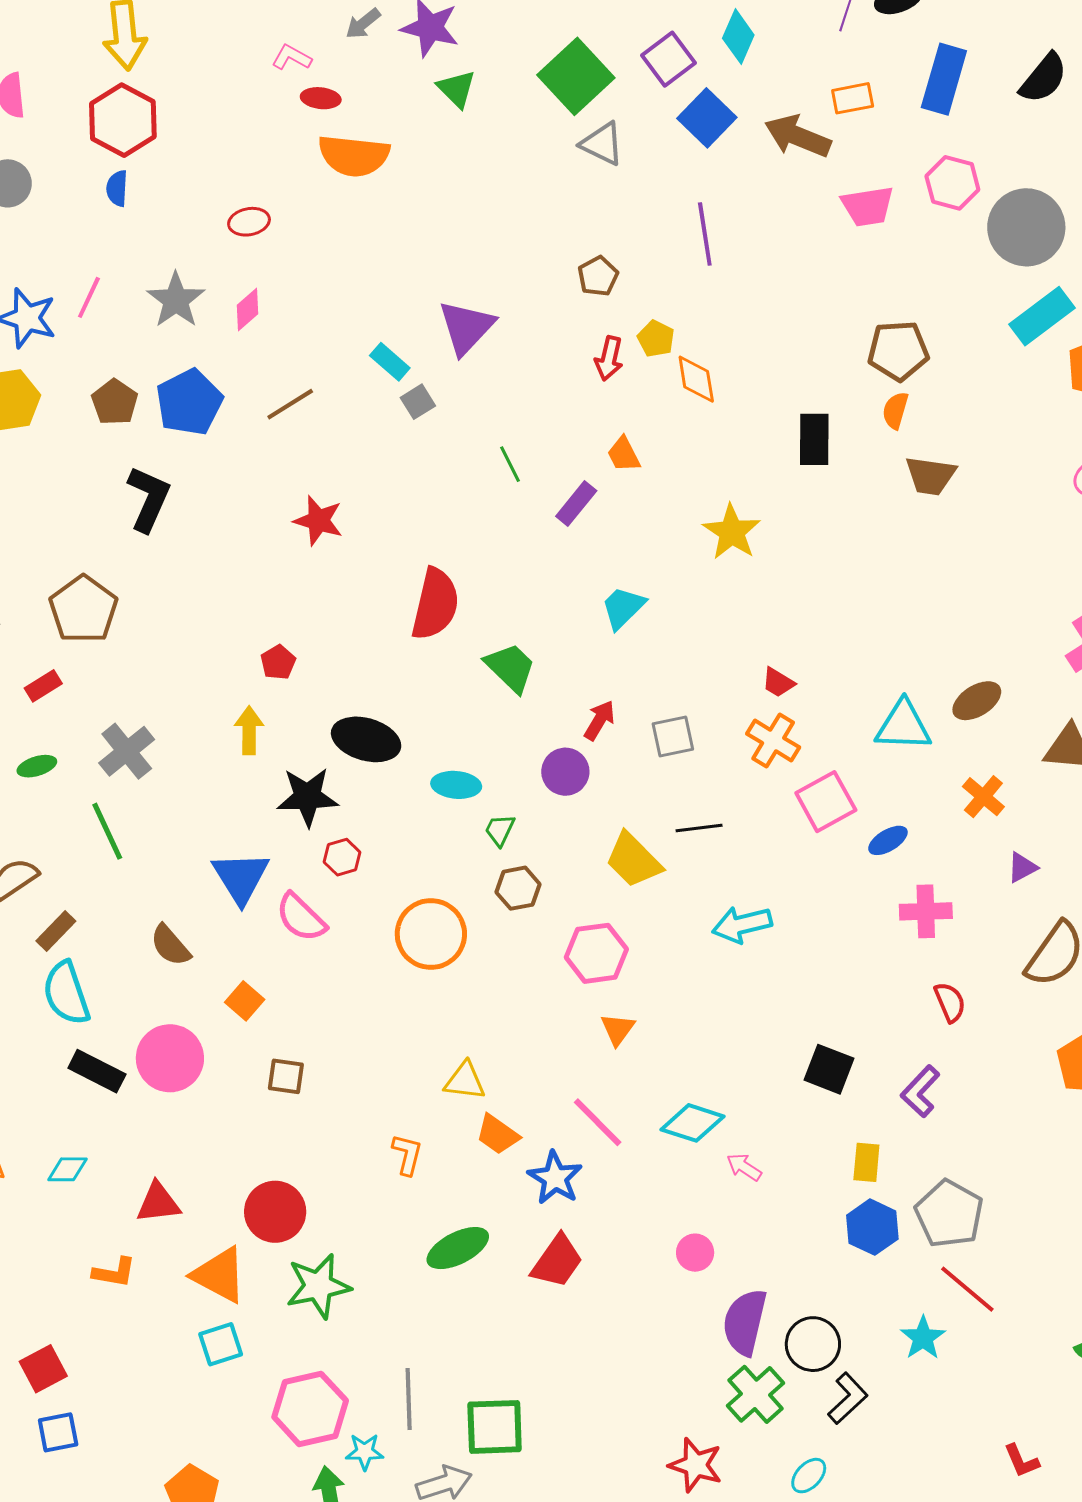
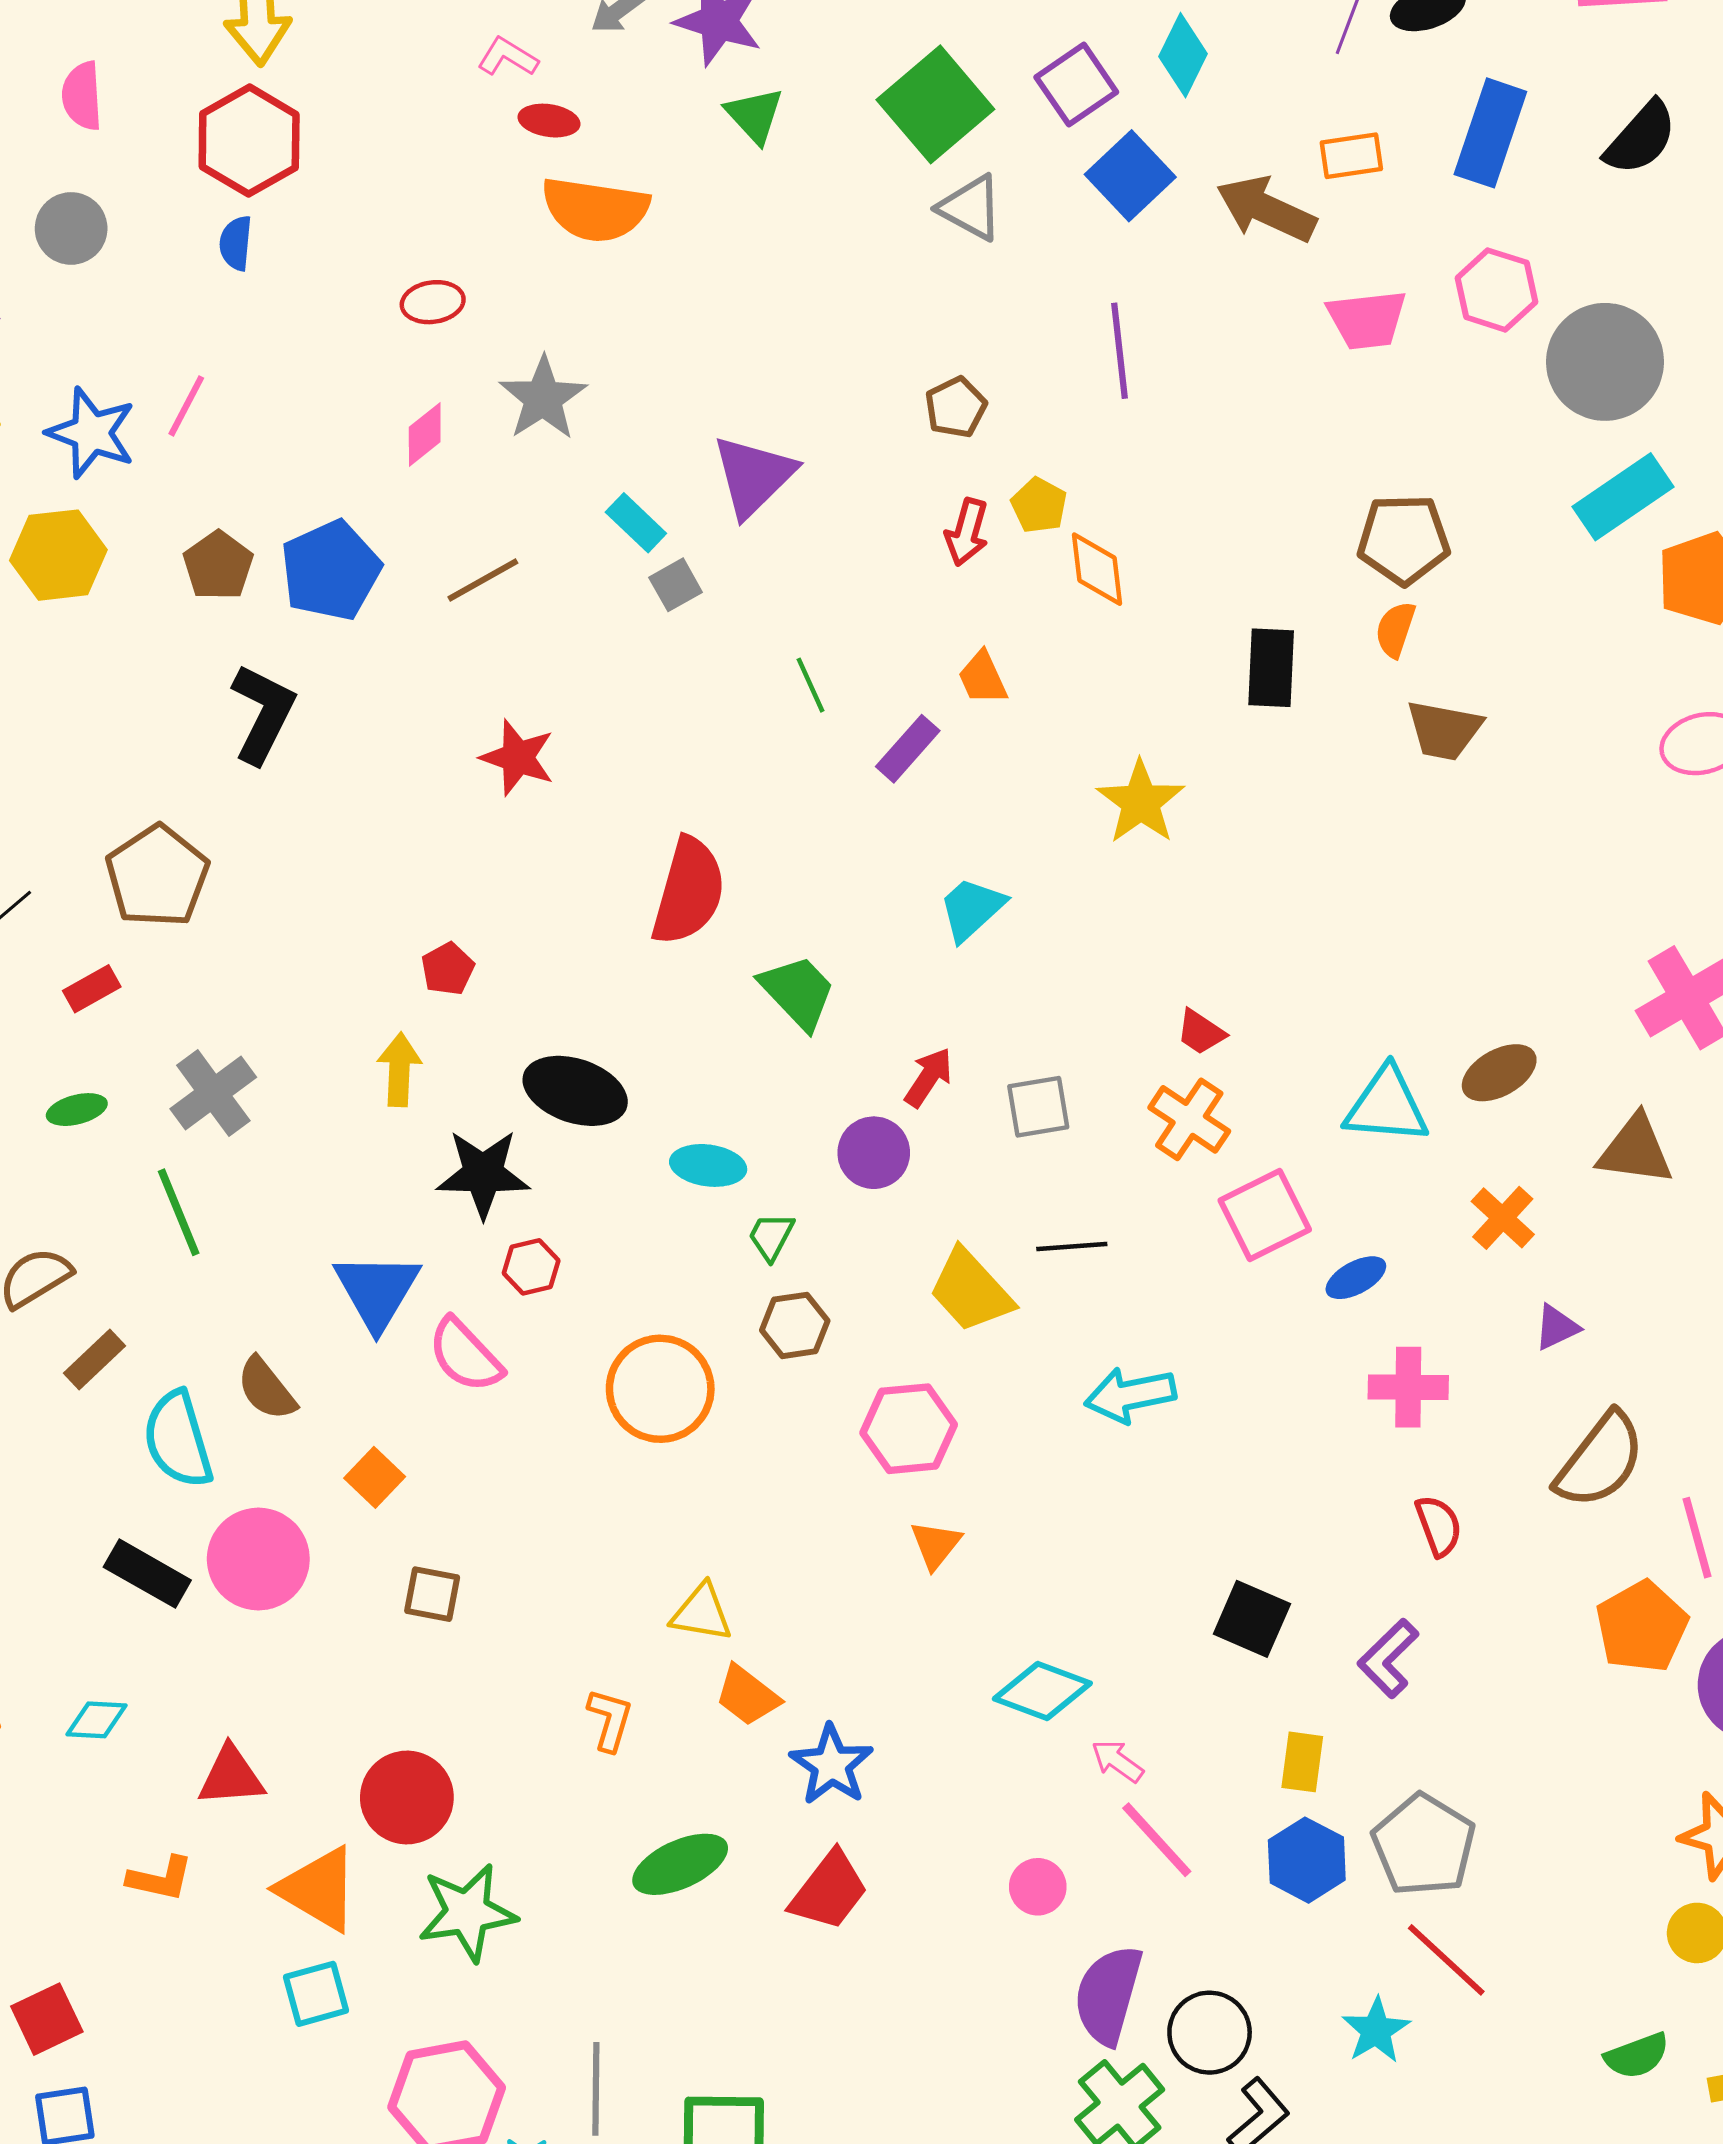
gray star: (176, 300) -> (543, 398), moved
cyan semicircle: (66, 993) -> (178, 1439), moved
pink line: (598, 1122) -> (1157, 1840), moved

